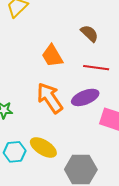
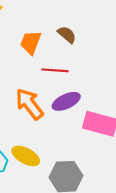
orange trapezoid: (52, 56) -> (31, 42), moved, turned 55
red line: (96, 68) -> (55, 70), moved

